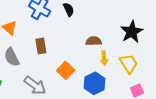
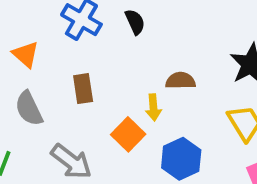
yellow arrow: (104, 58) -> (153, 107), moved

